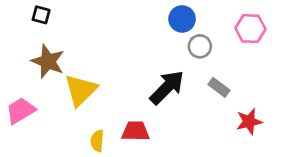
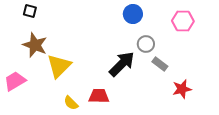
gray circle: (200, 46) -> (146, 44), moved
yellow semicircle: (97, 141) -> (71, 103), turned -49

